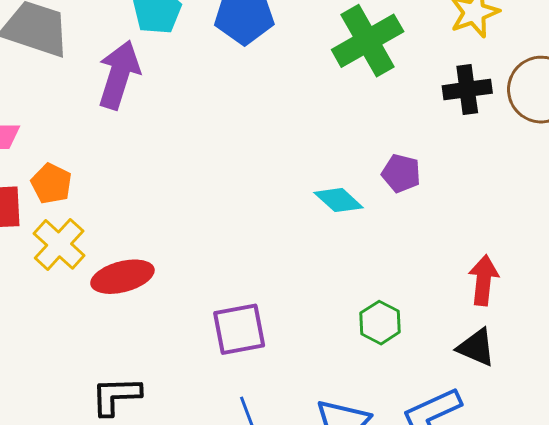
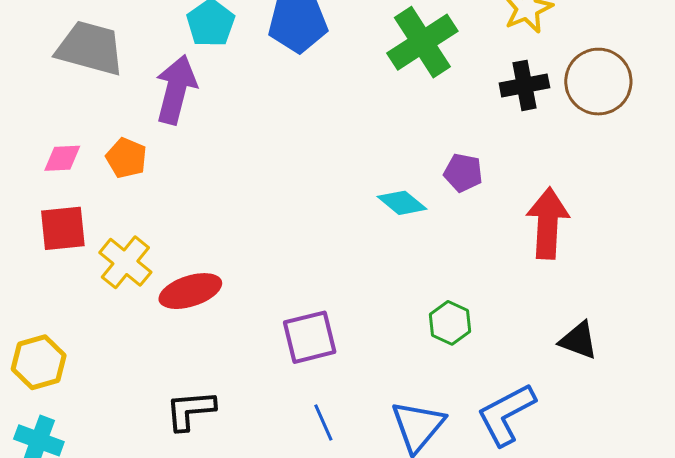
orange pentagon: (51, 184) -> (126, 158), moved
red arrow: (484, 280) -> (548, 223), moved, size x1.4
black triangle: (476, 347) -> (578, 340), moved

